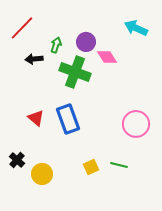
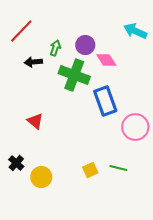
blue rectangle: (68, 119) -> (105, 101), moved

